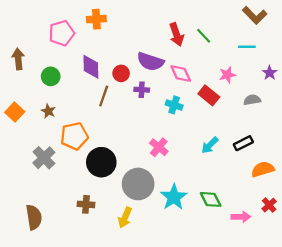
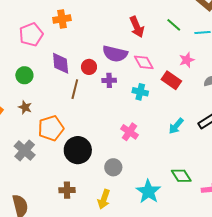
green line: (204, 36) -> (174, 25), moved
gray circle: (138, 184) -> (113, 167), size x0.6
cyan star: (174, 197) -> (148, 191), moved

